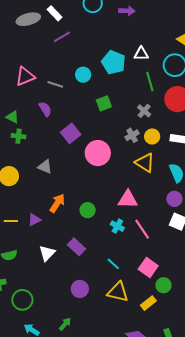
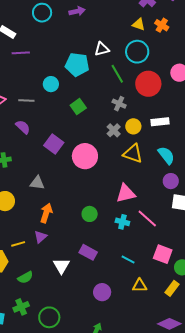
purple line: (62, 37) -> (21, 53), turned 42
orange arrow: (57, 203) -> (46, 213), moved
yellow triangle: (118, 292) -> (140, 286), size x0.7

